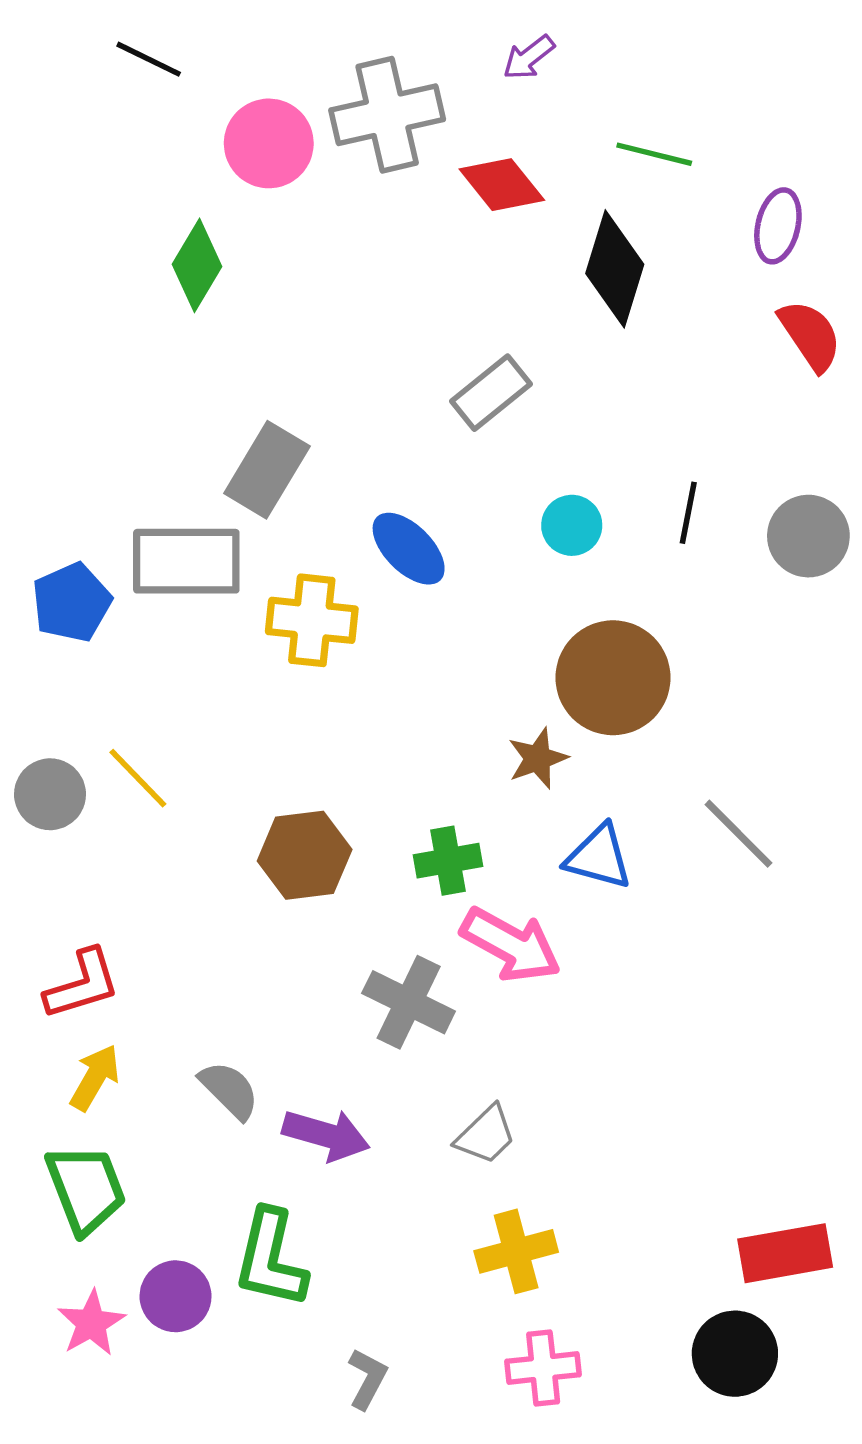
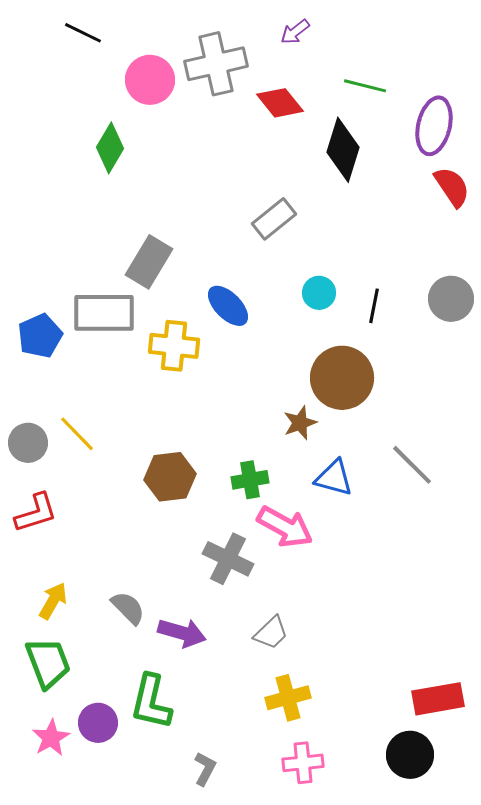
purple ellipse: (778, 226) -> (434, 126), size x1.4
black line: (688, 513) -> (374, 306), moved
red L-shape: (82, 984) -> (36, 513), moved

